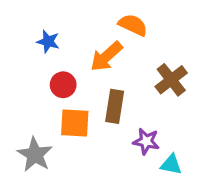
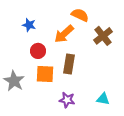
brown cross: (171, 80) -> (103, 36), moved
purple star: (146, 141) -> (67, 100), moved
gray star: (35, 155) -> (14, 81), moved

